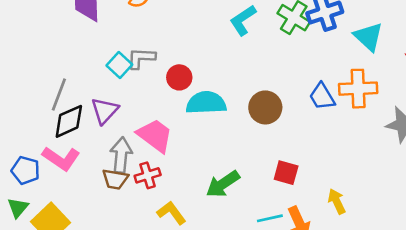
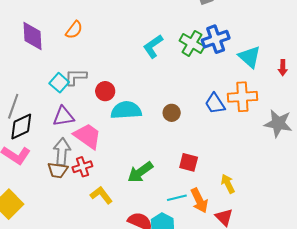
brown circle: (265, 107) -> (172, 113), size x0.7
purple triangle: (105, 111) -> (63, 116), moved, turned 40

